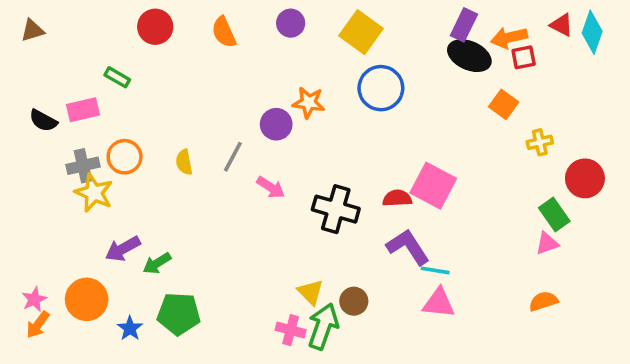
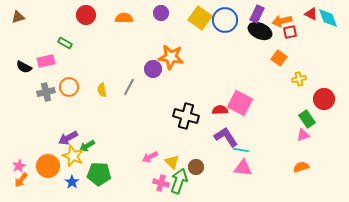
orange semicircle: (224, 32) -> (124, 18), turned 114
cyan diamond: (592, 32) -> (328, 18), turned -40
blue circle: (381, 88) -> (225, 20), moved
orange star: (309, 103) -> (171, 57), size x1.4
pink arrow: (271, 187) -> (150, 157), moved, turned 119
yellow star: (94, 193) -> (73, 156), moved

